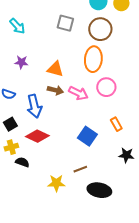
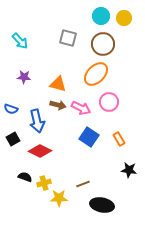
orange ellipse: (93, 59) -> (96, 74), turned 40
blue square: (87, 136) -> (89, 137), moved
yellow cross: (11, 147) -> (44, 183), moved

